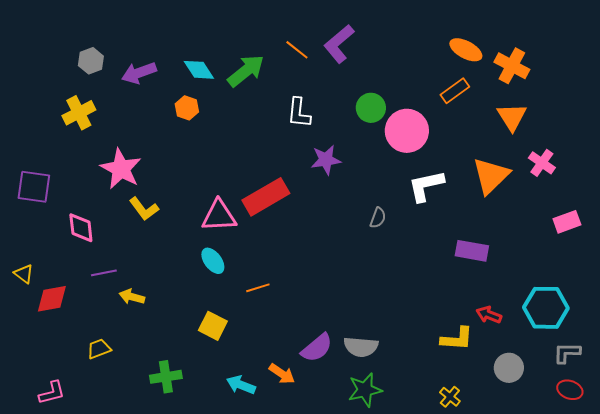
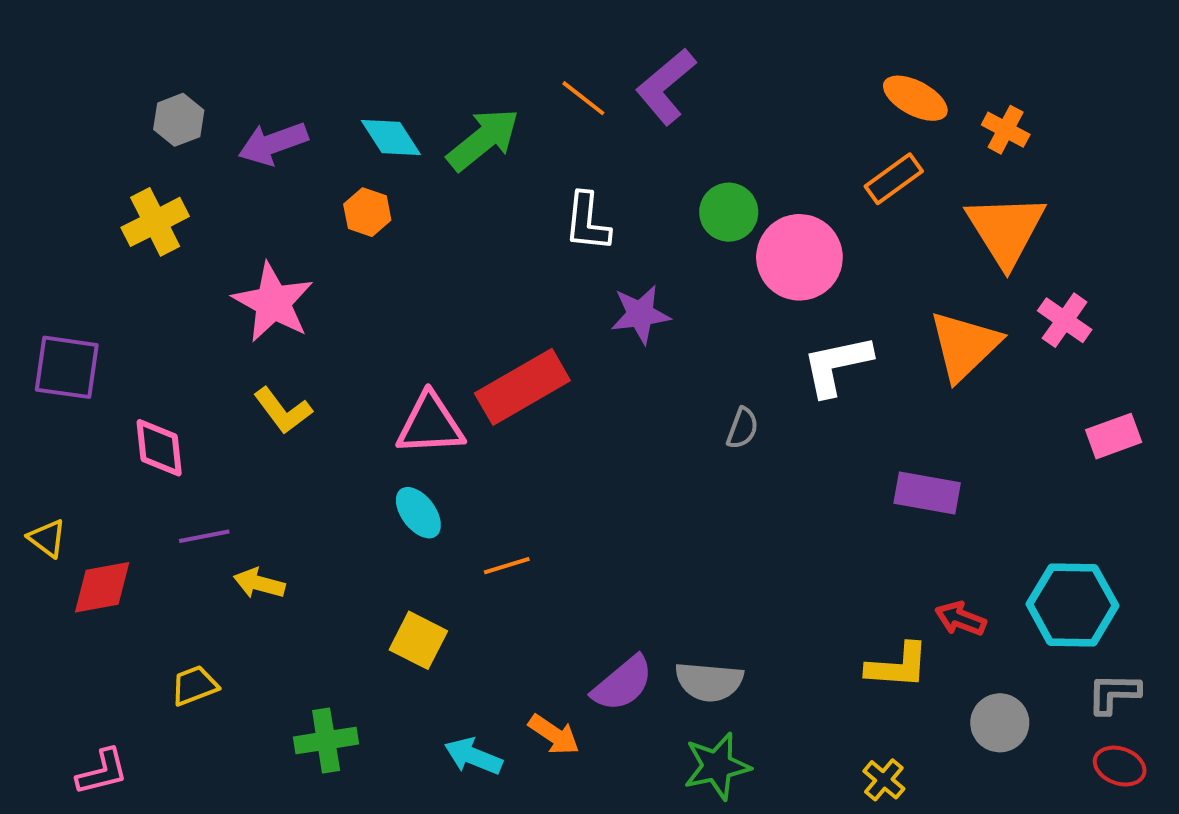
orange cross: (512, 66) -> (1006, 130), size x0.7
orange triangle: (512, 117) -> (1006, 230), size x1.4
pink star: (121, 169) -> (273, 302), moved

